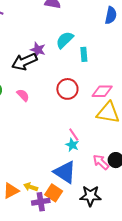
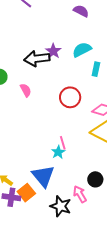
pink arrow: (101, 162) -> (80, 194), moved

